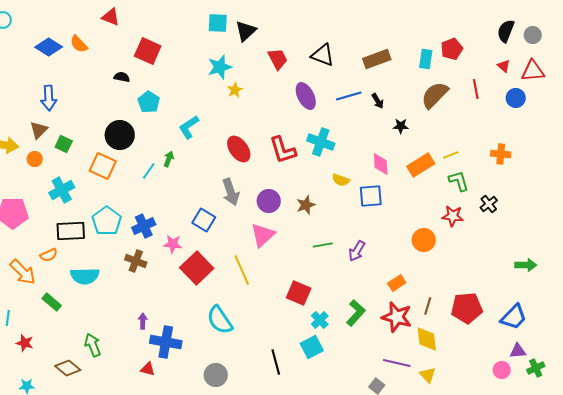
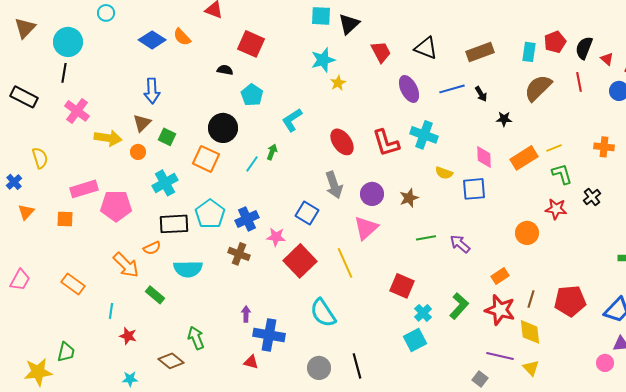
black semicircle: (506, 31) -> (584, 48), moved
purple arrow: (357, 251) -> (460, 244), turned 100
black line: (276, 362) -> (357, 366), moved

